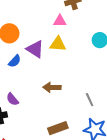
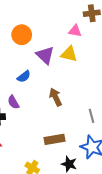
blue semicircle: (15, 61) -> (24, 76), moved
brown arrow: (52, 87) -> (56, 97), turned 54

